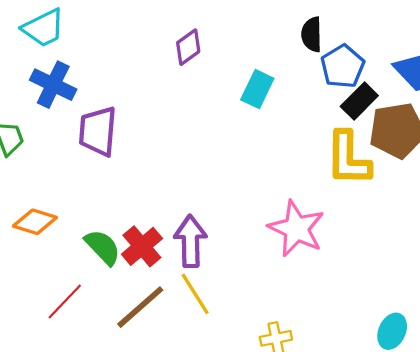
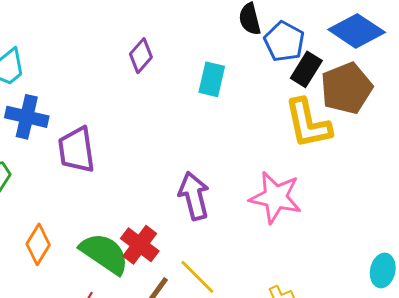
orange diamond: (35, 222) -> (38, 244), turned -63
purple arrow: (190, 241) -> (194, 196), moved
green semicircle: (103, 247) -> (104, 253), size x1.4

